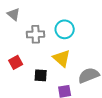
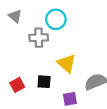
cyan circle: (65, 29) -> (56, 19), moved
red square: (16, 62) -> (17, 85), moved

